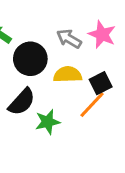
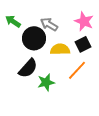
gray arrow: (69, 39) -> (49, 24), moved
black square: (101, 83) -> (83, 44), moved

